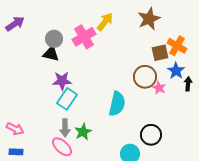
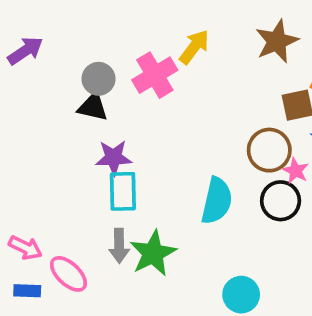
cyan rectangle: (67, 99) -> (123, 191), turned -35
green star: (83, 132) -> (153, 253), size x1.4
black circle: (151, 135) -> (281, 201), moved
pink ellipse: (62, 147) -> (68, 274), moved

